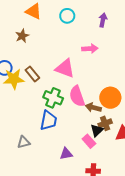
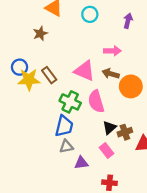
orange circle: (110, 98) -> (131, 86), moved
brown arrow: (93, 108) -> (111, 74), moved
black triangle: (97, 130) -> (109, 128), moved
gray triangle: (24, 142) -> (66, 146), moved

